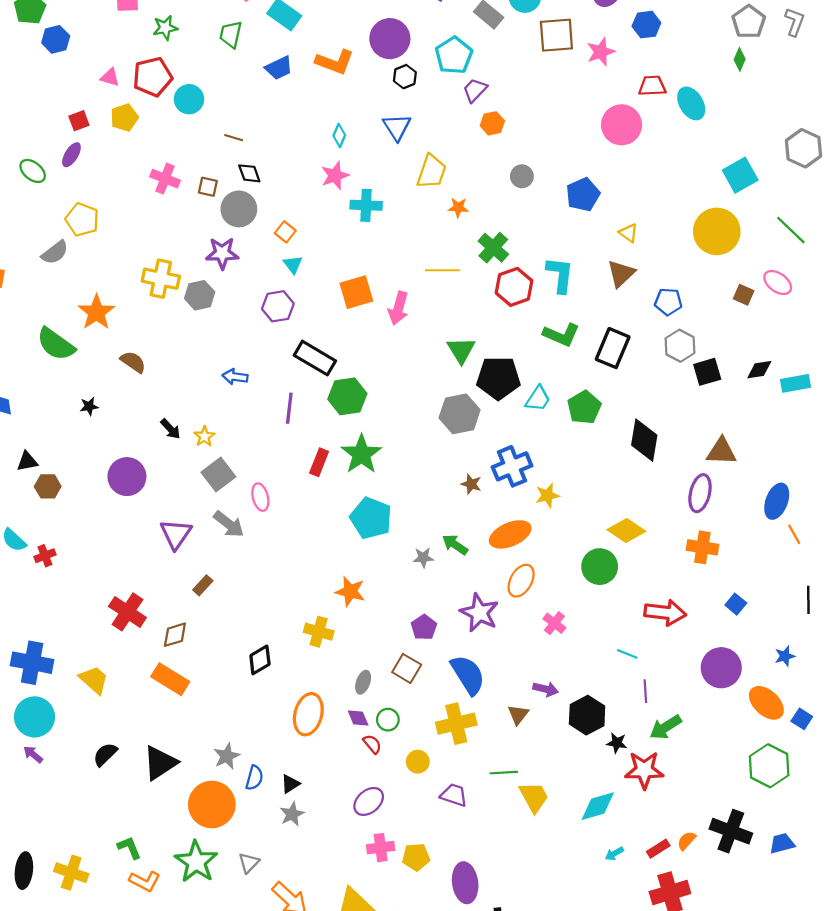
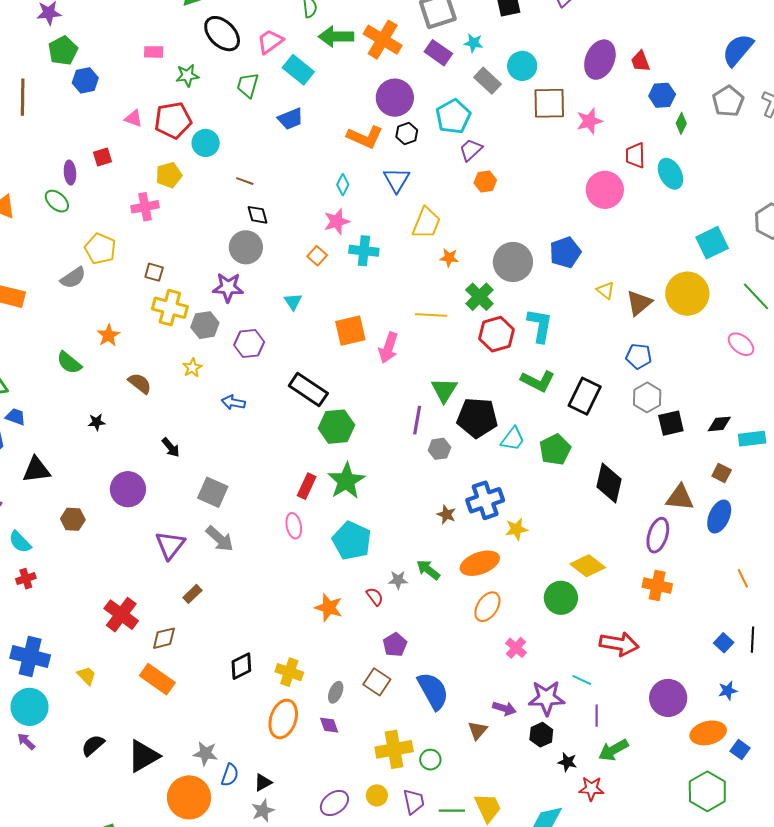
blue hexagon: (646, 25) -> (662, 95), moved
green diamond: (740, 59) -> (681, 123), moved
orange L-shape: (335, 62) -> (365, 137), moved
red trapezoid: (652, 86) -> (635, 155), turned -92
yellow pentagon: (124, 118) -> (169, 175), moved
purple ellipse: (71, 155) -> (70, 173), moved, turned -40
gray circle: (522, 176) -> (513, 262), moved, size x1.8
pink cross: (165, 179) -> (145, 207), moved, turned -36
brown square: (208, 187) -> (154, 272), moved
orange square: (285, 232) -> (317, 256), moved
brown triangle: (621, 273) -> (639, 303), moved
brown square: (744, 295) -> (722, 473), moved
purple hexagon: (278, 306) -> (249, 343), moved
orange star: (96, 312) -> (108, 335), size x0.7
green semicircle: (56, 344) -> (69, 363), size x0.7
purple line: (289, 408) -> (417, 420), moved
gray hexagon: (460, 414) -> (439, 449), size x0.6
yellow star: (204, 436) -> (192, 368), moved
black triangle: (27, 461) -> (36, 470), size x1.4
gray square: (218, 475) -> (213, 492), turned -32
brown hexagon: (48, 486) -> (73, 519), moved
pink ellipse: (260, 497) -> (294, 526), moved
blue ellipse: (777, 501) -> (719, 517), moved
red cross: (45, 556) -> (26, 579), moved
blue square: (736, 604) -> (724, 643), moved
purple star: (479, 613) -> (546, 698), moved, turned -30
yellow cross: (319, 632) -> (289, 672), moved
yellow trapezoid: (94, 680) -> (87, 676), size x0.7
orange ellipse: (766, 703) -> (708, 733), turned -60
black hexagon: (587, 715) -> (541, 735), size x0.7
green circle: (388, 720) -> (430, 760), moved
yellow cross: (456, 724) -> (394, 749), moved
red semicircle: (372, 744) -> (375, 597), moved
gray star: (227, 756) -> (205, 753), turned 30
yellow circle: (418, 762) -> (377, 795), moved
red star: (644, 770) -> (591, 789), size x0.7
green line: (504, 773) -> (452, 811), moved
purple trapezoid: (454, 795) -> (414, 802), turned 56

